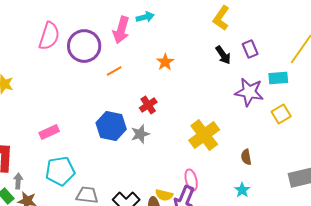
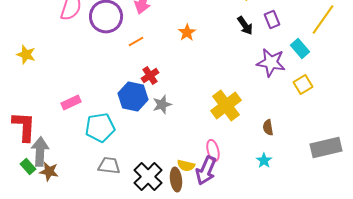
cyan rectangle: (278, 78) -> (300, 48), turned 54
red cross: (148, 105) -> (150, 76), moved
cyan pentagon: (60, 171) -> (100, 128), moved
gray arrow: (18, 181) -> (40, 152), size x1.8

